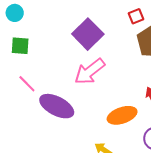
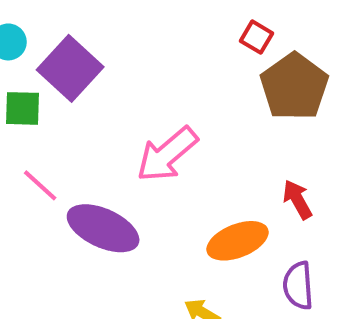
red square: (136, 16) -> (256, 37), turned -35
purple square: (88, 34) -> (70, 68), moved

